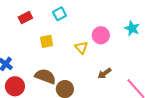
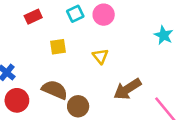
pink circle: (101, 35) -> (104, 15), moved
brown arrow: (104, 73) -> (127, 89), size x1.6

